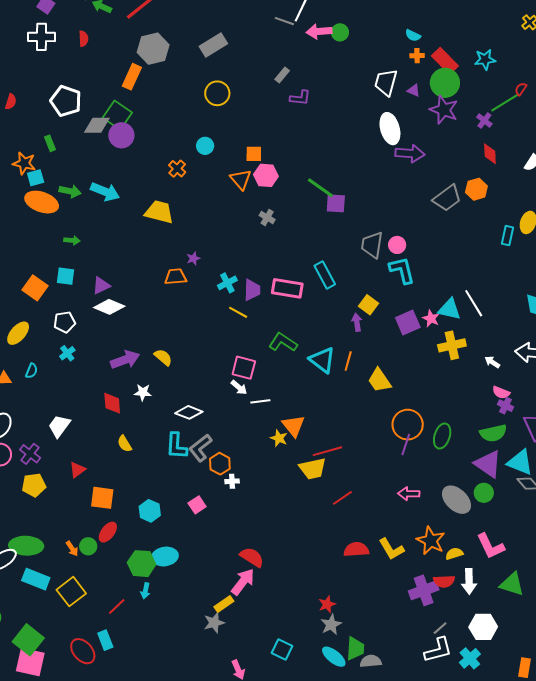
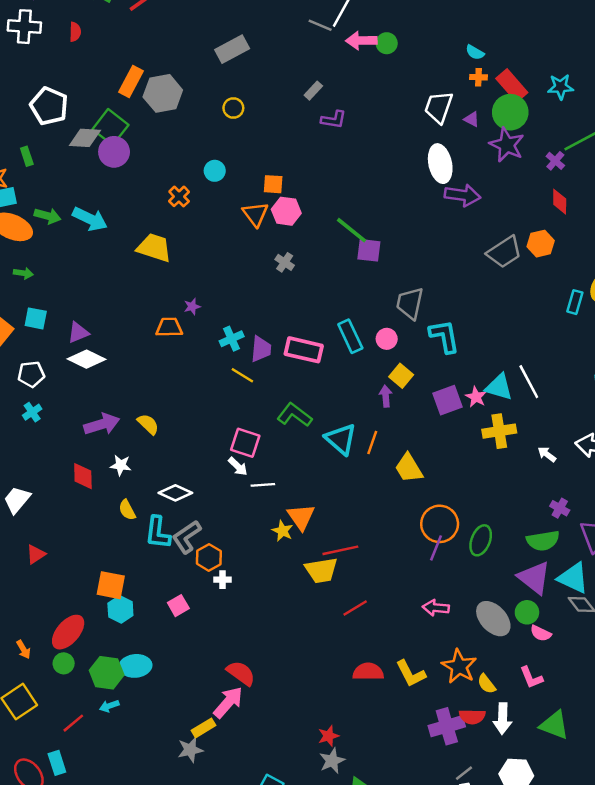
gray hexagon: (153, 49) -> (163, 93), moved
yellow circle: (217, 93) -> (233, 108), size x0.7
green arrow: (72, 240) -> (23, 273), moved
pink circle: (397, 245) -> (387, 339), moved
pink semicircle: (501, 392) -> (541, 633), moved
yellow semicircle: (125, 444) -> (127, 510), moved
orange square: (102, 498) -> (111, 585), moved
red ellipse: (108, 532) -> (68, 632), size x1.4
green circle: (88, 546) -> (64, 663), moved
pink L-shape: (491, 546) -> (531, 677), size x0.7
yellow semicircle: (454, 554) -> (487, 684), turned -114
cyan arrow: (145, 591) -> (109, 706), turned 56

